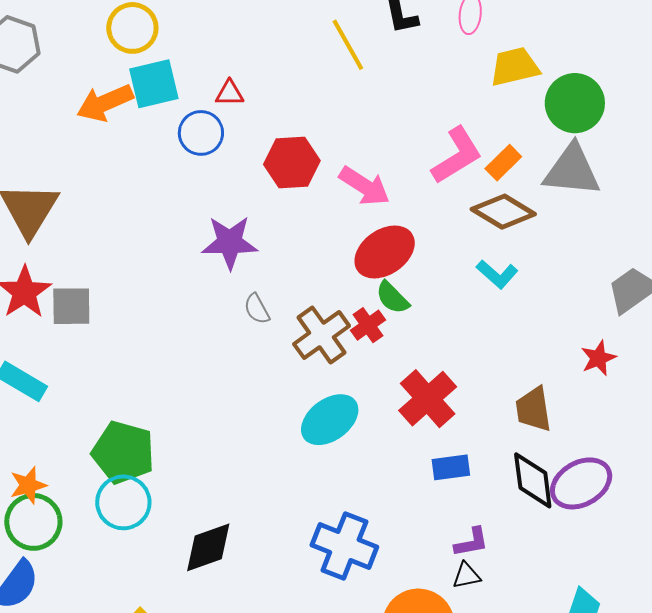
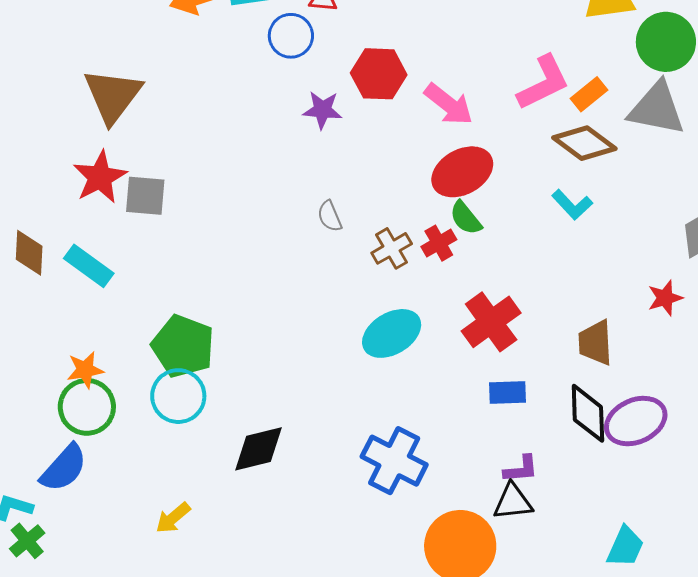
purple star: (230, 242) -> (322, 110), moved, size x0.7
brown cross: (322, 335) -> (392, 248), size x0.7
black triangle: (466, 576) -> (513, 502), size x1.4

